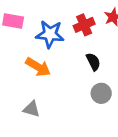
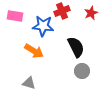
red cross: (84, 25) -> (62, 11), moved
black semicircle: (93, 62) -> (76, 47), size x1.5

